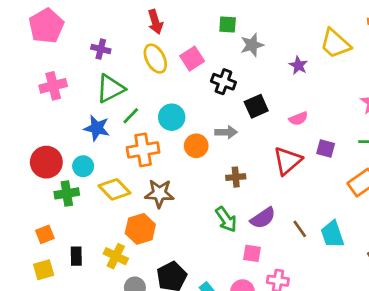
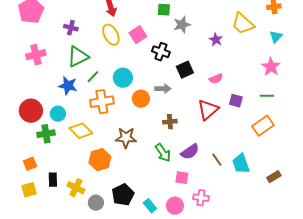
brown star: (159, 193) -> (126, 138), moved
yellow cross: (116, 256) -> (76, 188), moved

